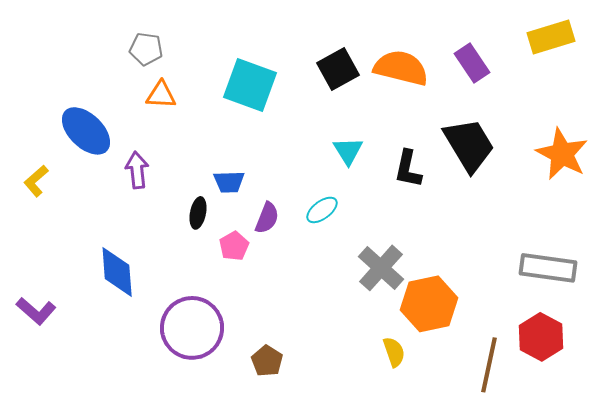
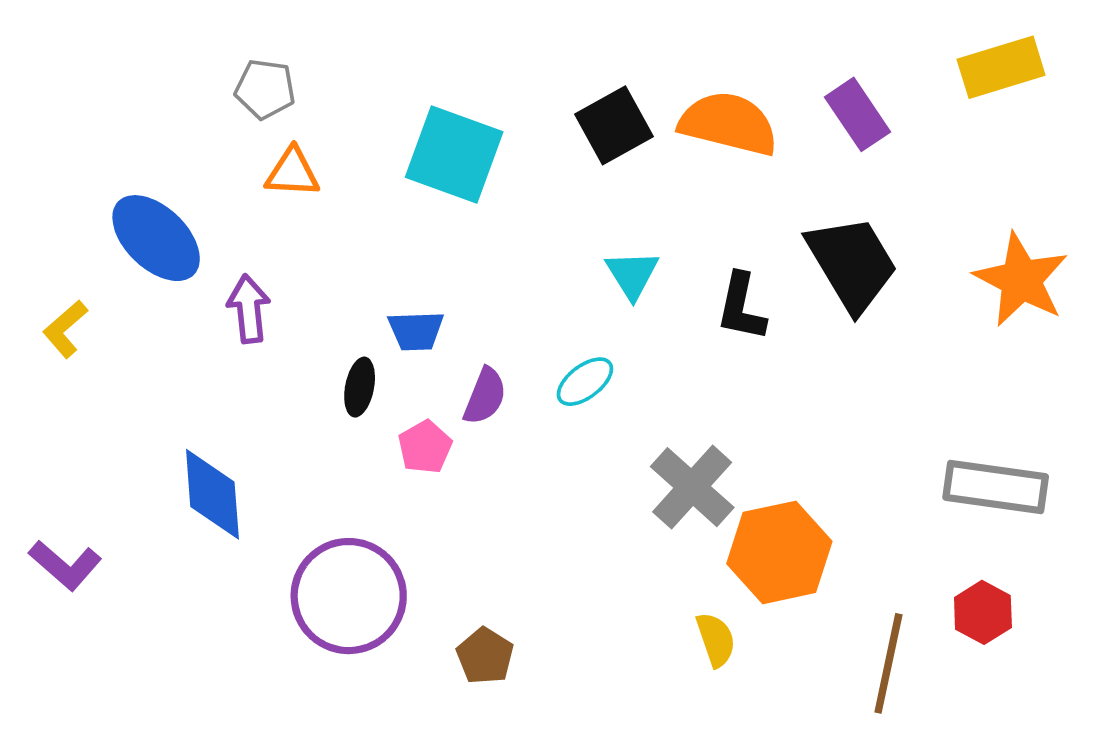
red hexagon: (541, 337) -> (983, 612), size x0.7

